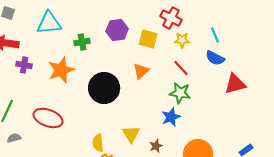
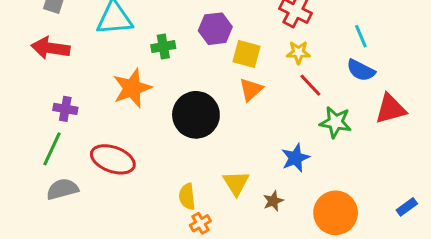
yellow square: (148, 39) -> (246, 54), moved
yellow star: (182, 40) -> (298, 52), moved
purple cross: (24, 65) -> (65, 109), moved
green star: (180, 93) -> (336, 122), moved
gray semicircle: (14, 138) -> (62, 189), size x1.5

